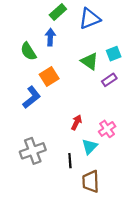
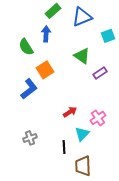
cyan square: (114, 54) -> (108, 36), moved
red arrow: (76, 122) -> (70, 112), turned 32
gray cross: (33, 151) -> (30, 138), size x0.6

